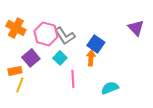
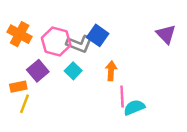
gray L-shape: (65, 36) -> (79, 44), turned -35
blue square: (96, 44) -> (98, 35), moved
pink line: (73, 79) -> (122, 96), moved

